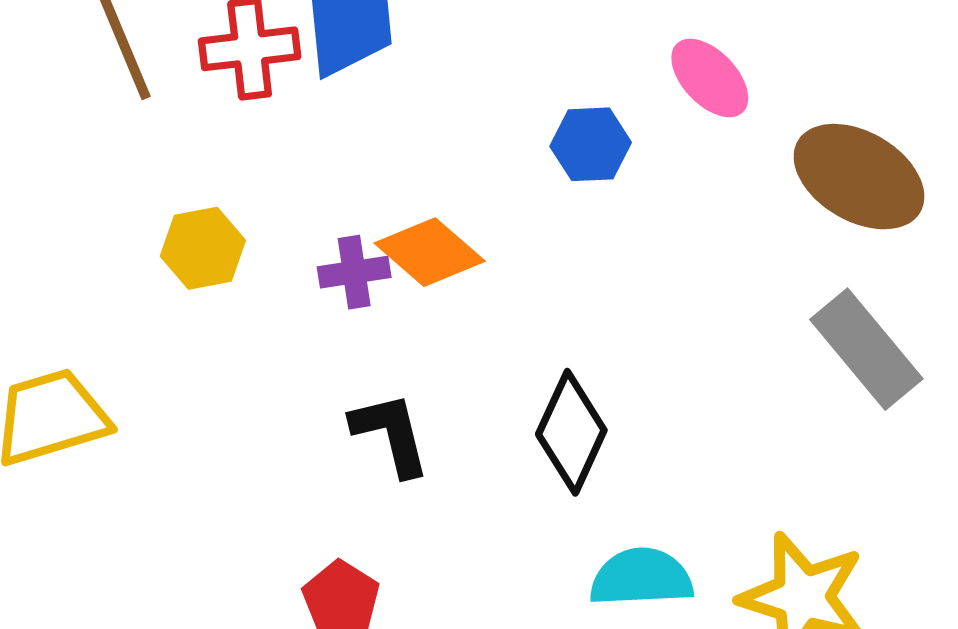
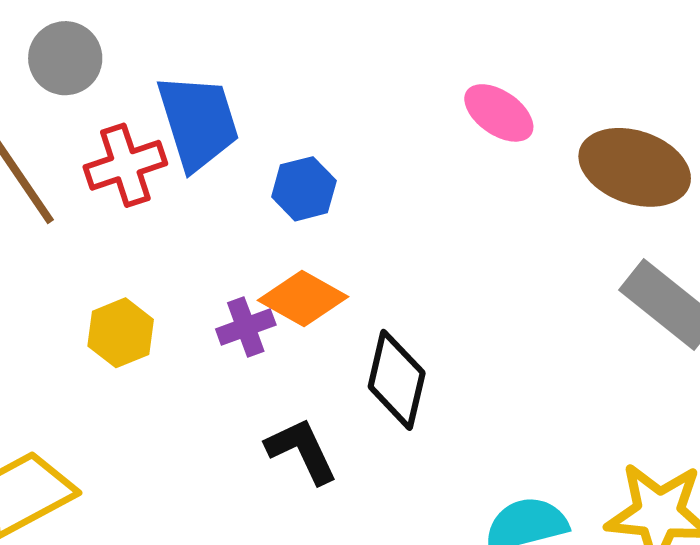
blue hexagon: (591, 144) -> (304, 189), moved
black diamond: (571, 432) -> (397, 380), moved

